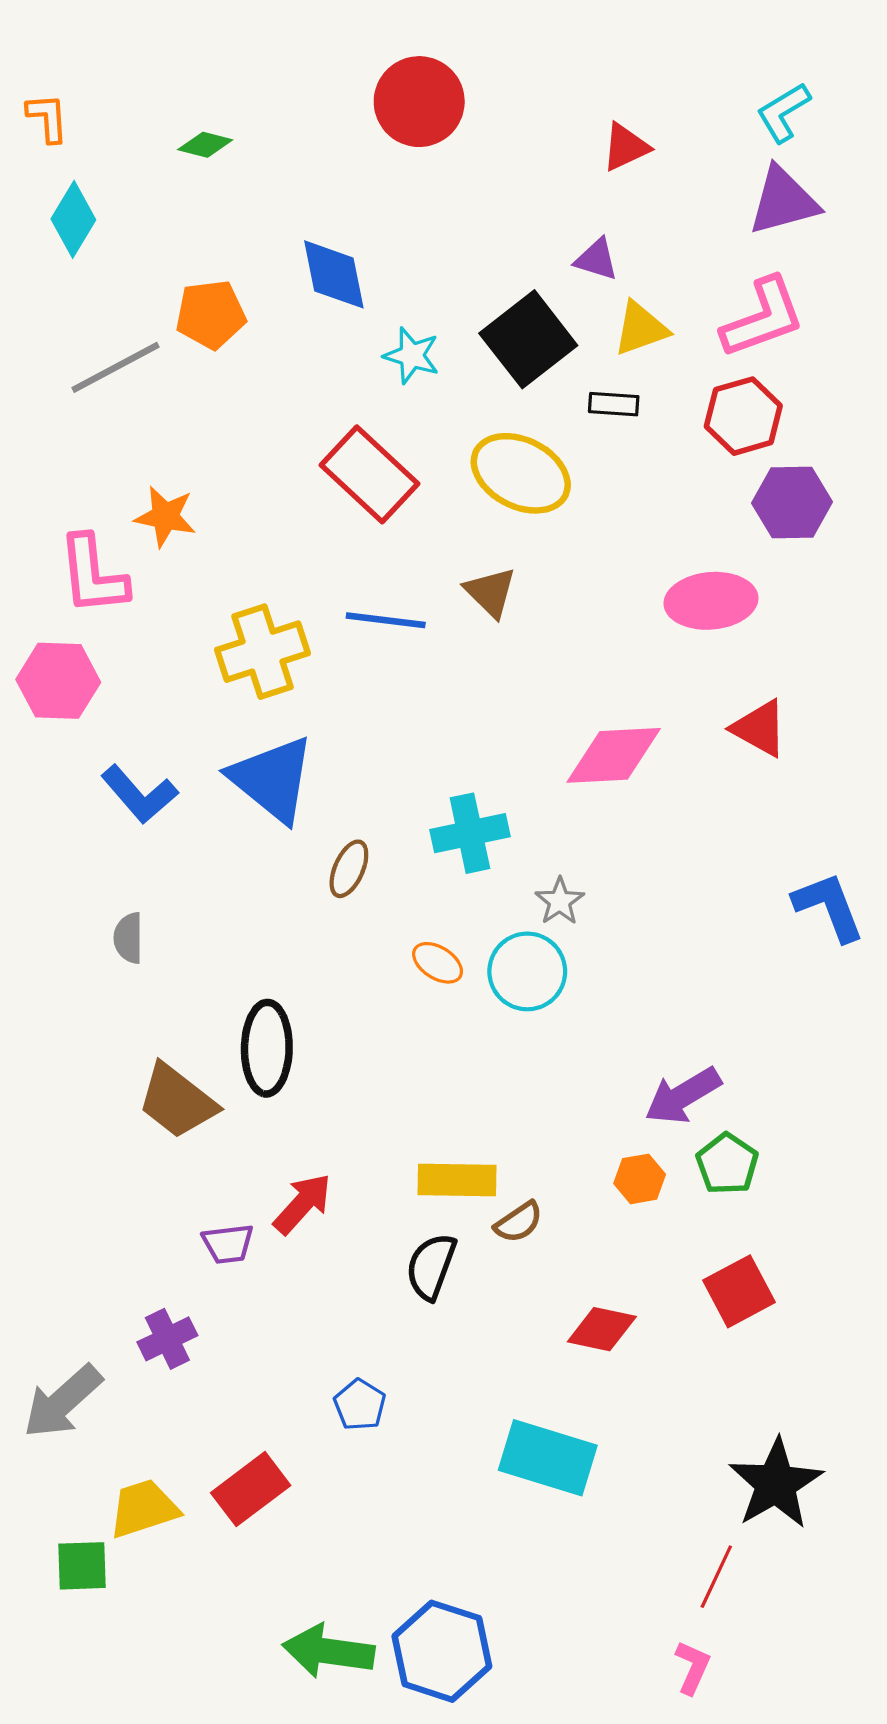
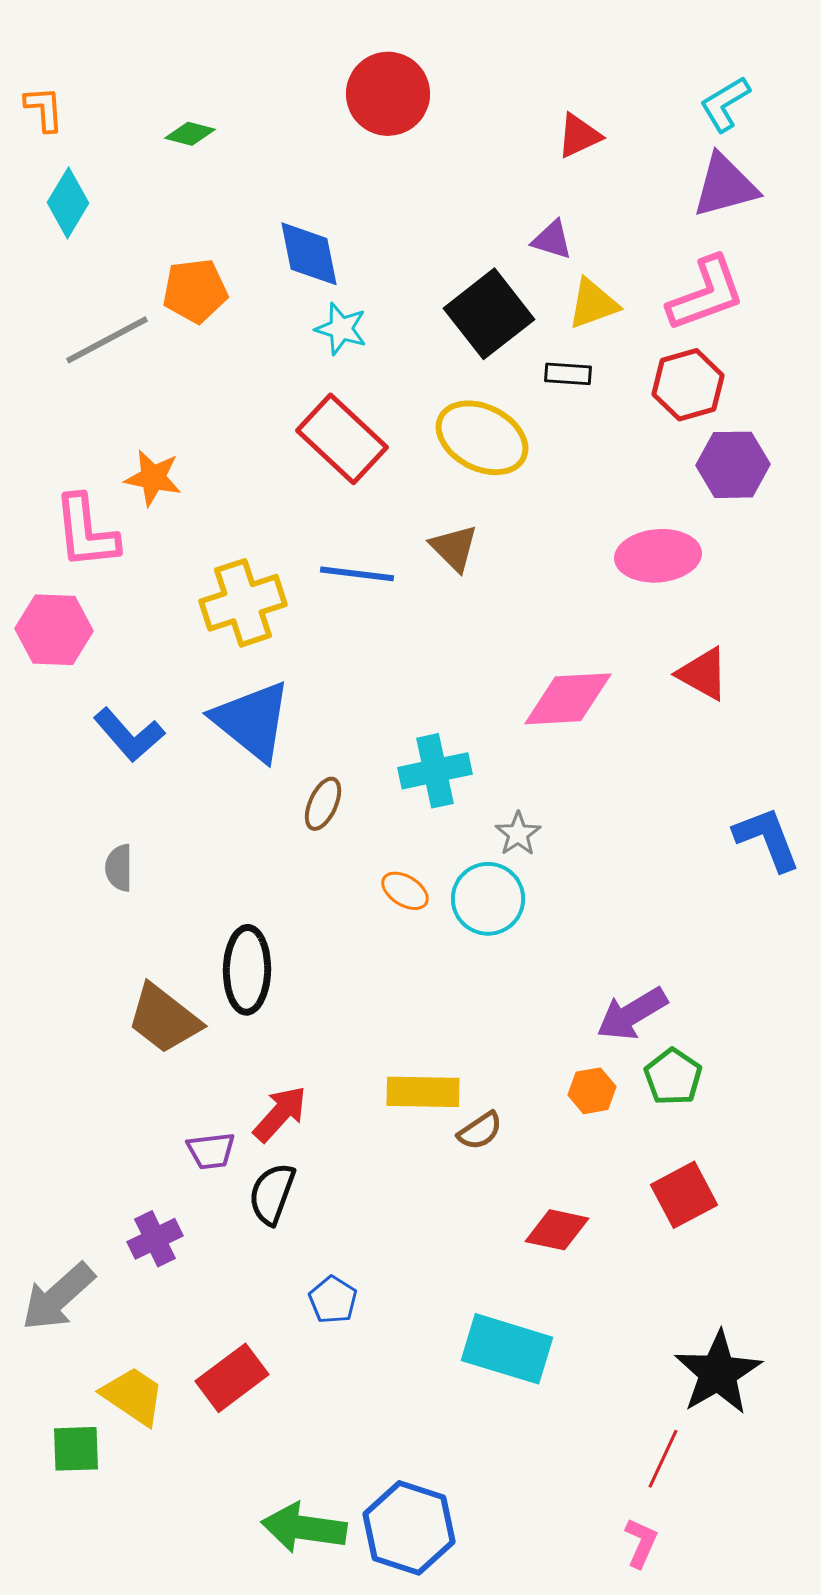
cyan star: (412, 356) -> (341, 329), moved
black semicircle: (431, 1266) -> (272, 1194), moved
yellow trapezoid: (144, 1509) -> (133, 1396), turned 52

